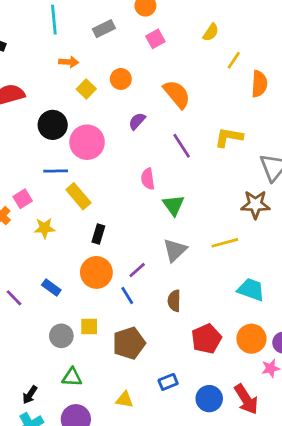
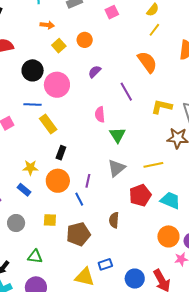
yellow line: (234, 60) -> (154, 30), moved
orange semicircle: (177, 94) -> (147, 62), moved
yellow L-shape: (229, 137) -> (162, 107), moved
yellow star: (44, 228) -> (30, 168), moved
purple line: (137, 270) -> (88, 181), turned -40
brown semicircle: (174, 301) -> (114, 220), moved
gray circle: (61, 336) -> (16, 223), moved
red pentagon: (206, 339) -> (140, 195), moved
yellow triangle: (125, 400) -> (85, 277), moved, size x1.5

